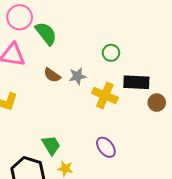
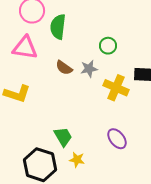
green semicircle: (46, 34) -> (58, 27), turned -135
green circle: (111, 53) -> (108, 46), moved

